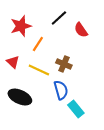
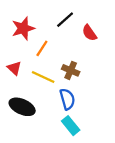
cyan rectangle: (76, 109) -> (71, 126), moved

